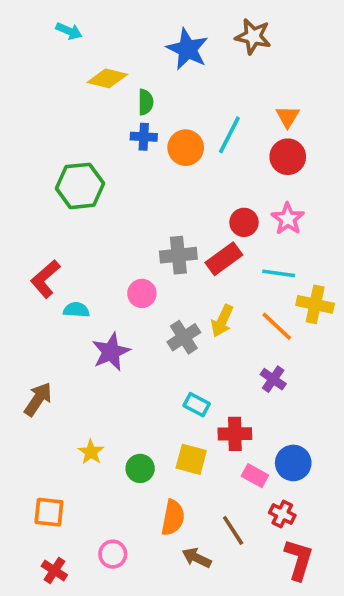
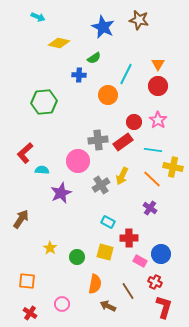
green semicircle: (146, 102) -> (94, 58), moved, turned 56
orange circle: (186, 148) -> (108, 95), moved
pink circle: (142, 293) -> (78, 161), size x1.5

